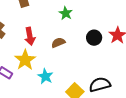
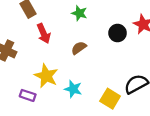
red arrow: (30, 36) -> (44, 33), moved

